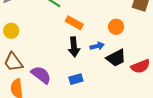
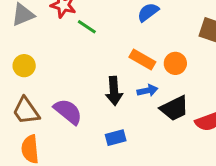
orange rectangle: (74, 23) -> (142, 59), moved
purple semicircle: (41, 75) -> (68, 112), moved

